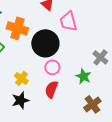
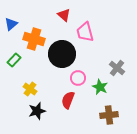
pink circle: (52, 67) -> (78, 78), moved
yellow cross: (21, 78) -> (30, 89), moved
brown cross: (92, 104) -> (109, 115), turned 30

